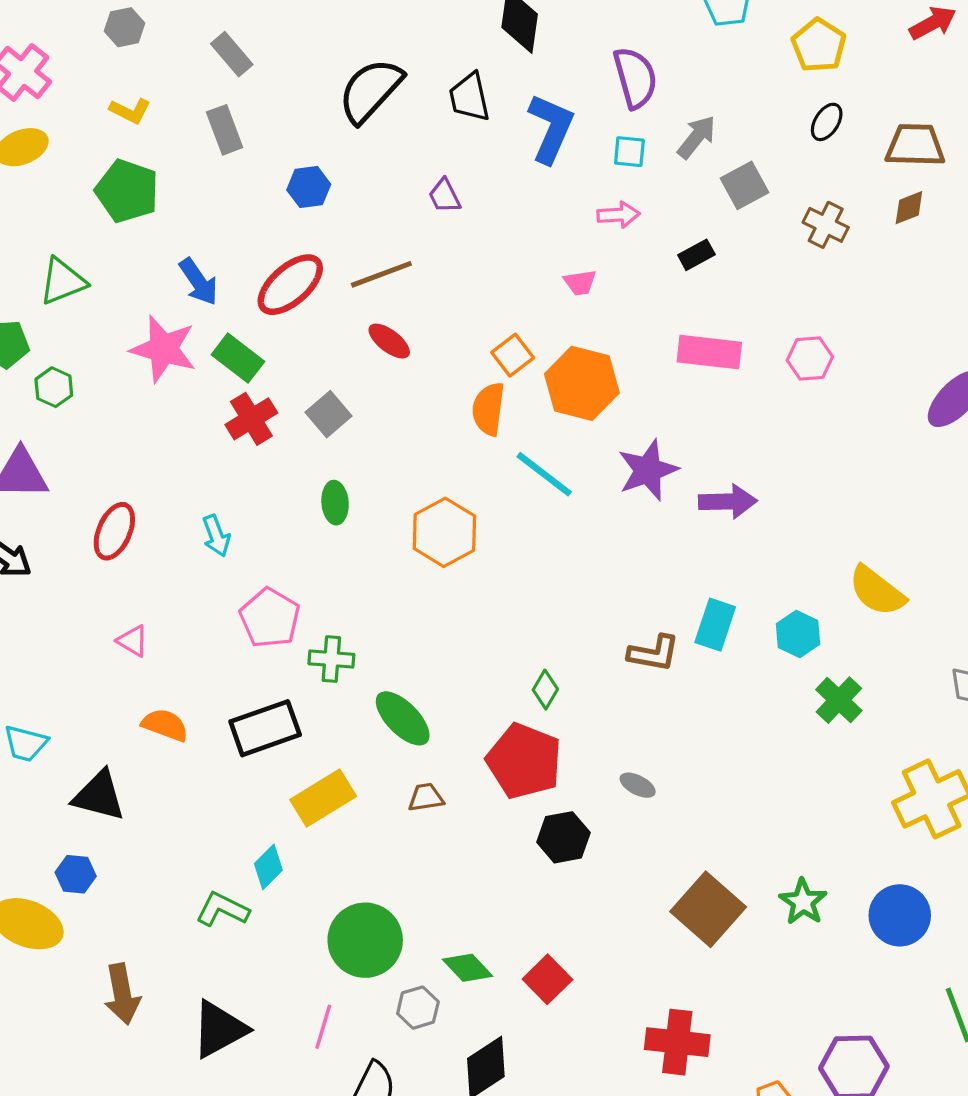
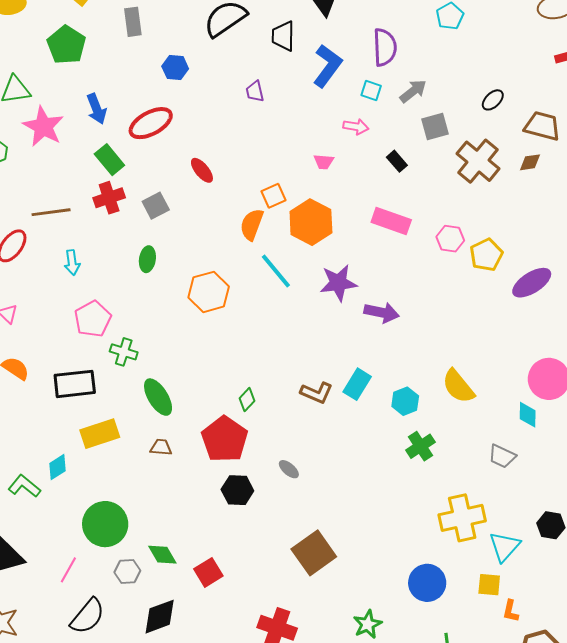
yellow pentagon: (819, 45) -> (486, 255), moved
brown cross: (826, 225) -> (478, 161), size x1.6
black rectangle: (696, 255) -> (397, 161), turned 65
brown line: (381, 274) -> (51, 212), moved
pink star: (163, 349) -> (43, 127), moved
green star: (803, 902) -> (368, 624), moved

